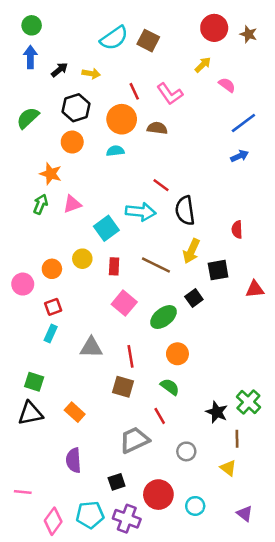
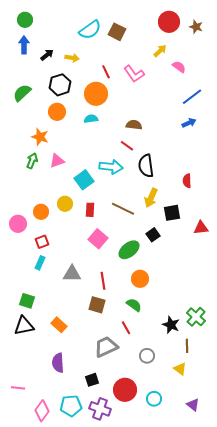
brown semicircle: (157, 128) -> (134, 125), moved

